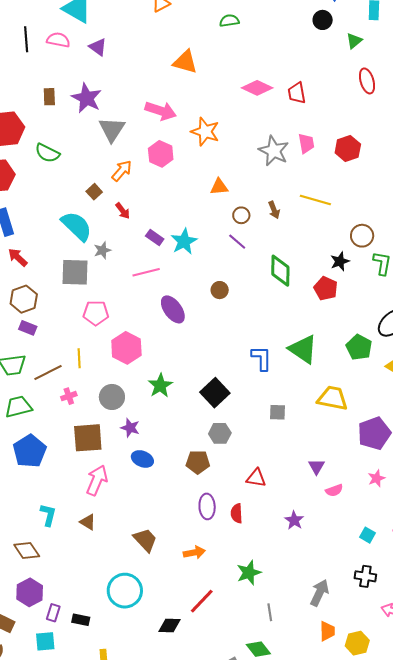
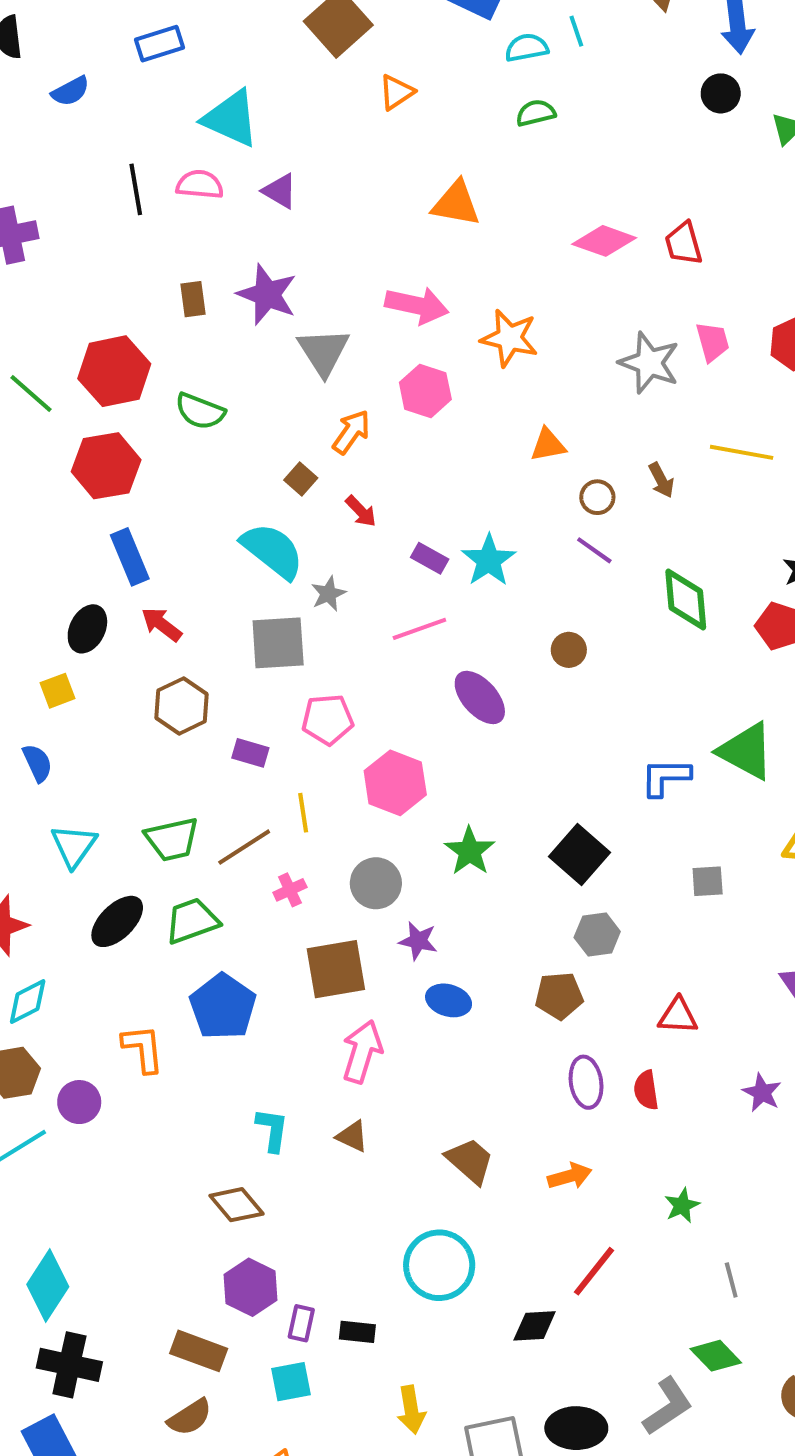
purple rectangle: (28, 328) -> (250, 753), moved
blue L-shape: (262, 358) -> (665, 777), turned -84
green star: (249, 573) -> (682, 1206), size x0.7

